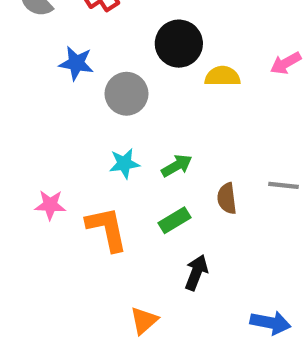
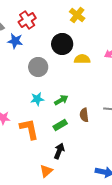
blue star: (76, 63) -> (15, 41), moved
black arrow: (196, 273) -> (59, 151), moved

